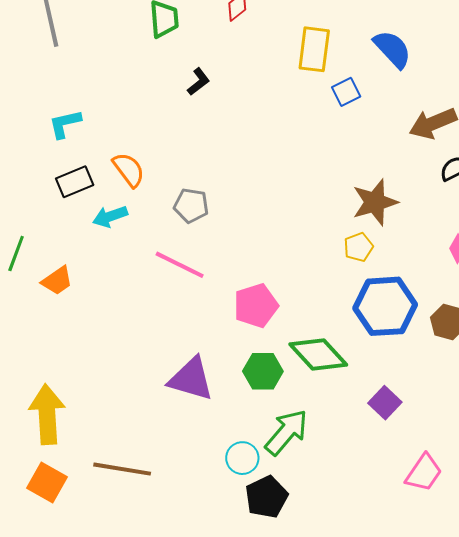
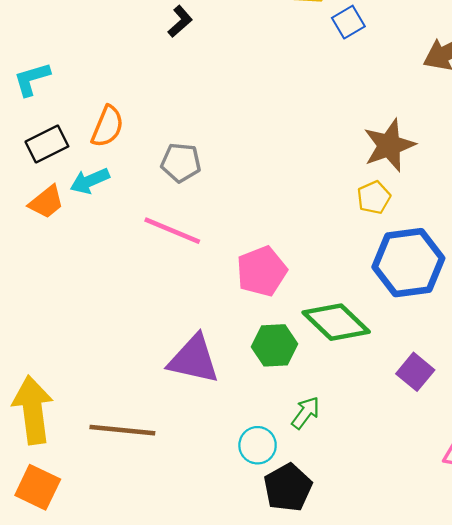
orange semicircle: (129, 170) -> (107, 126), turned 63
orange trapezoid: (57, 281) -> (46, 202), moved
green arrow: (286, 432) -> (306, 413), size x0.6
brown line: (122, 469) -> (122, 430), moved

